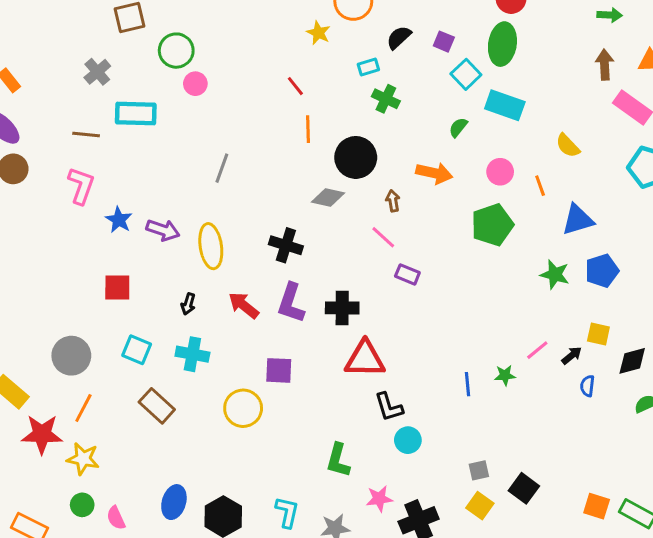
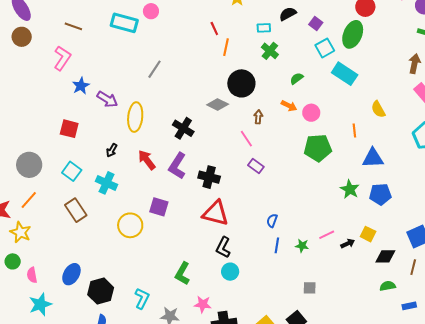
cyan rectangle: (136, 113) -> (124, 23), moved
green semicircle: (458, 127) -> (297, 79), moved
orange line: (308, 129) -> (226, 47), moved
pink circle: (500, 172) -> (311, 113), moved
orange arrow: (434, 173) -> (289, 106), size x0.7
blue semicircle: (587, 386) -> (272, 221), moved
black L-shape: (389, 407) -> (223, 247), turned 30
gray square: (479, 470) -> (310, 288), moved

